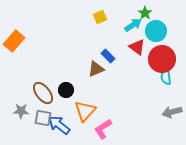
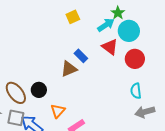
red circle: (162, 59) -> (135, 59), size x0.7
cyan semicircle: (166, 77) -> (136, 91), moved
orange triangle: (85, 111) -> (58, 111), size x0.7

